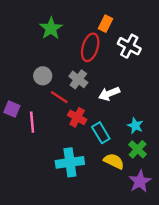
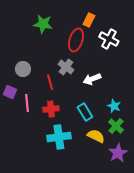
green star: (51, 28) -> (43, 24), turned -30
gray circle: (43, 76) -> (23, 69), moved
red line: (59, 97) -> (50, 82), turned 42
red cross: (77, 117) -> (51, 109), moved, turned -35

